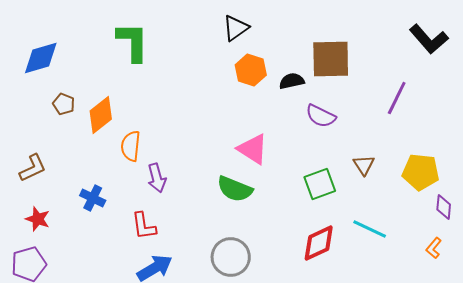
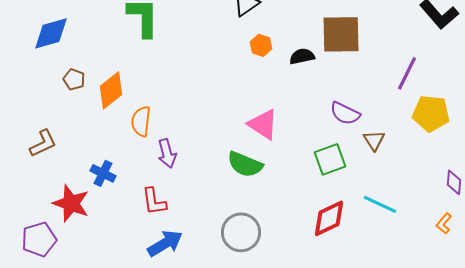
orange hexagon: (251, 70) -> (261, 45), size x0.7
purple semicircle: (321, 116) -> (345, 113), moved
yellow pentagon: (421, 172) -> (431, 113), moved
red star: (38, 219) -> (71, 203), moved, size x1.5

